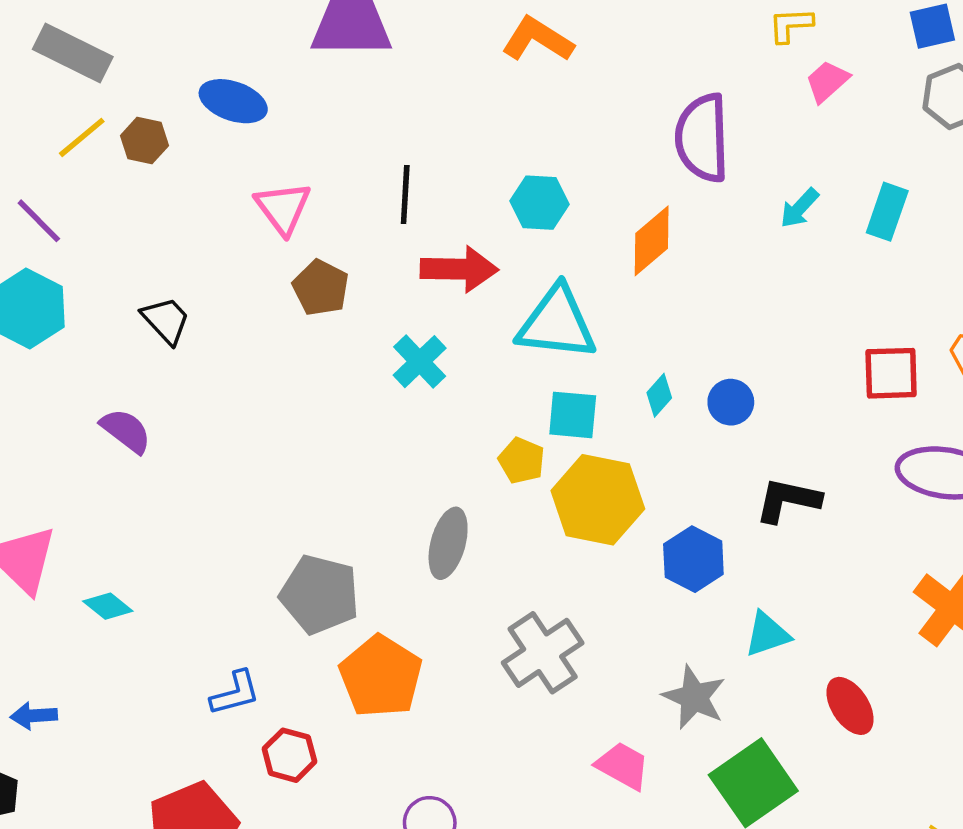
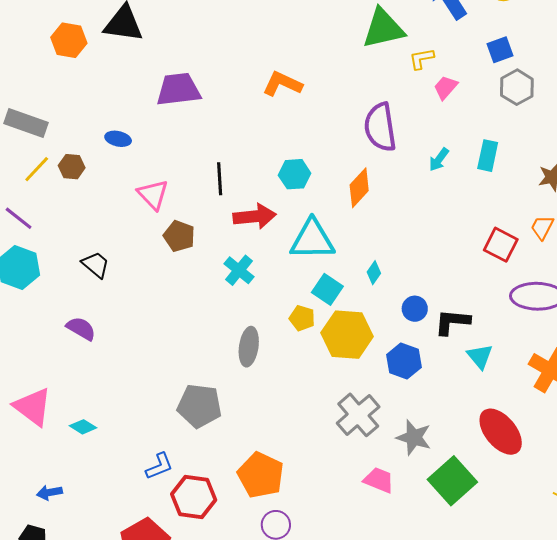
blue ellipse: (233, 101) -> (118, 139), size x0.7
red square: (891, 373) -> (501, 245), turned 36
blue circle: (731, 402) -> (415, 309), moved
cyan square: (573, 415) -> (327, 289), turned 36
gray ellipse: (448, 543) -> (249, 347), moved
cyan triangle: (767, 634) -> (480, 356), moved, turned -44
gray cross: (543, 653) -> (358, 415), moved
orange pentagon: (381, 676) -> (261, 475), moved
red ellipse: (850, 706) -> (501, 432), size x1.5
red hexagon: (289, 755) -> (194, 497), size x1.5

